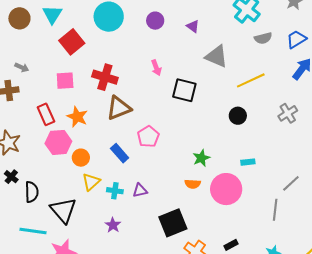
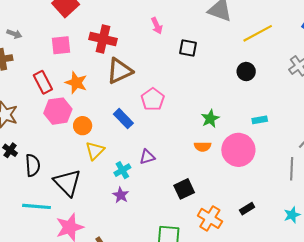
black square: (184, 90) -> (188, 48), size x0.7
cyan cross: (115, 191) -> (122, 170), moved, turned -35
black square: (173, 223) -> (184, 189), size x0.7

